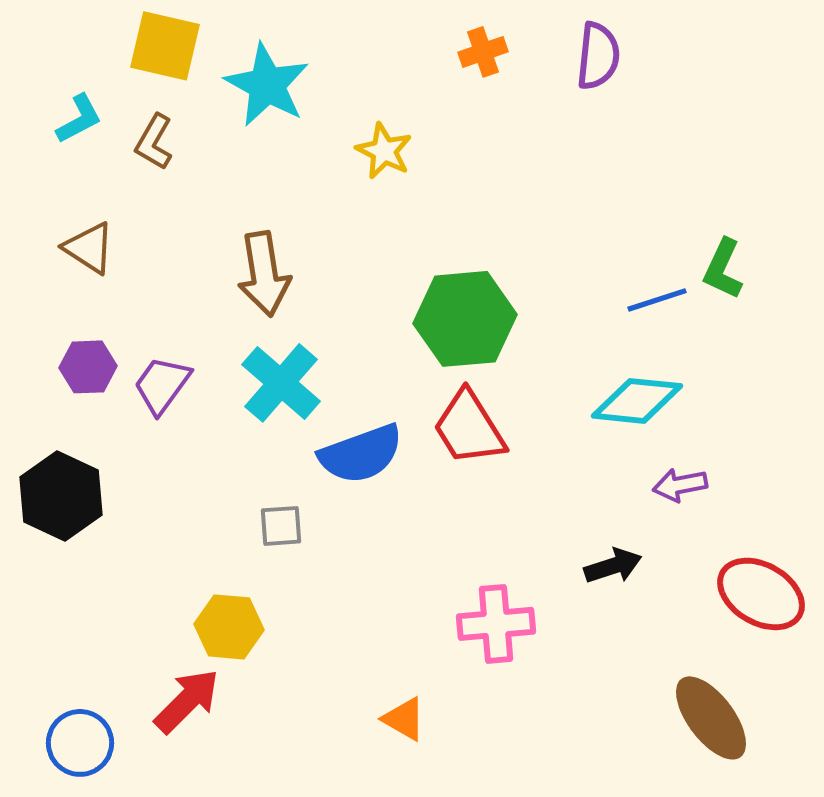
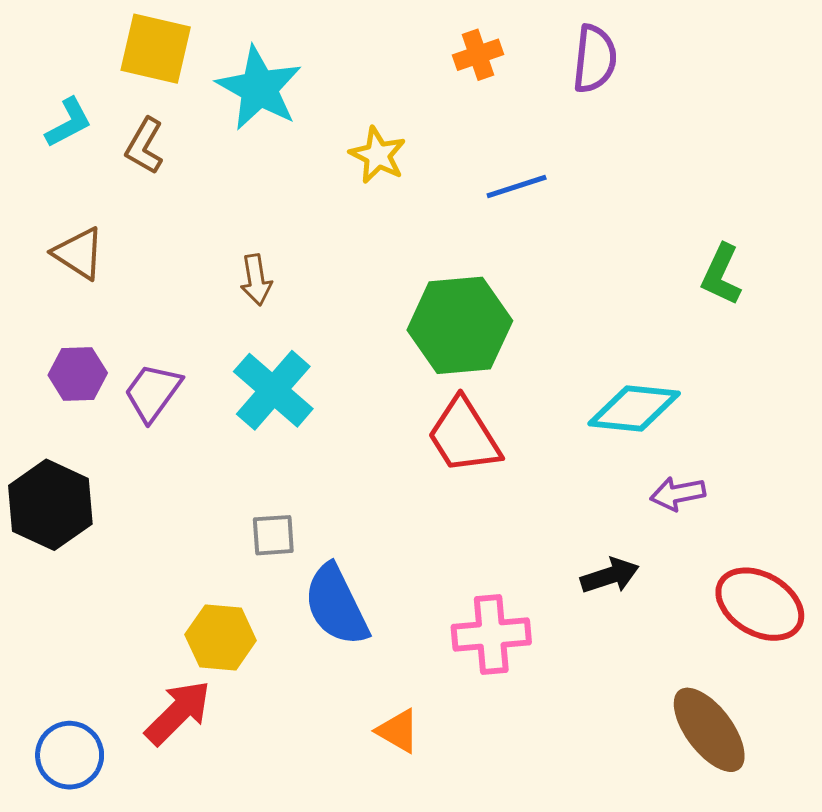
brown arrow: (264, 274) -> (256, 280), size x0.6
blue line: (657, 300) -> (517, 187), moved
blue semicircle: (361, 454) -> (336, 605), moved, turned 84

